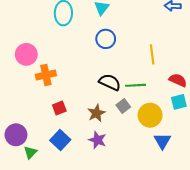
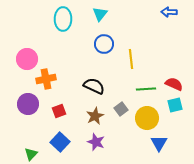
yellow line: (152, 54) -> (131, 59), moved
black semicircle: (110, 82) -> (94, 86), moved
green line: (136, 85) -> (146, 89), moved
purple circle: (16, 135) -> (28, 104), moved

